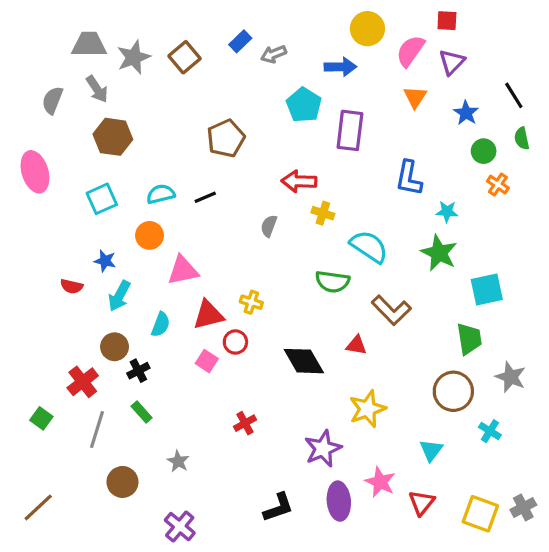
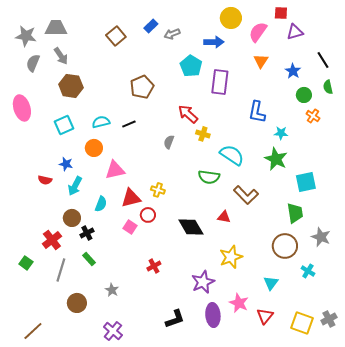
gray star: (134, 57) -> (26, 36), moved, turned 30
purple triangle: (452, 62) -> (295, 32), moved, turned 30
red arrow: (299, 181) -> (188, 114), turned 40
brown line: (38, 507) -> (33, 331), moved

